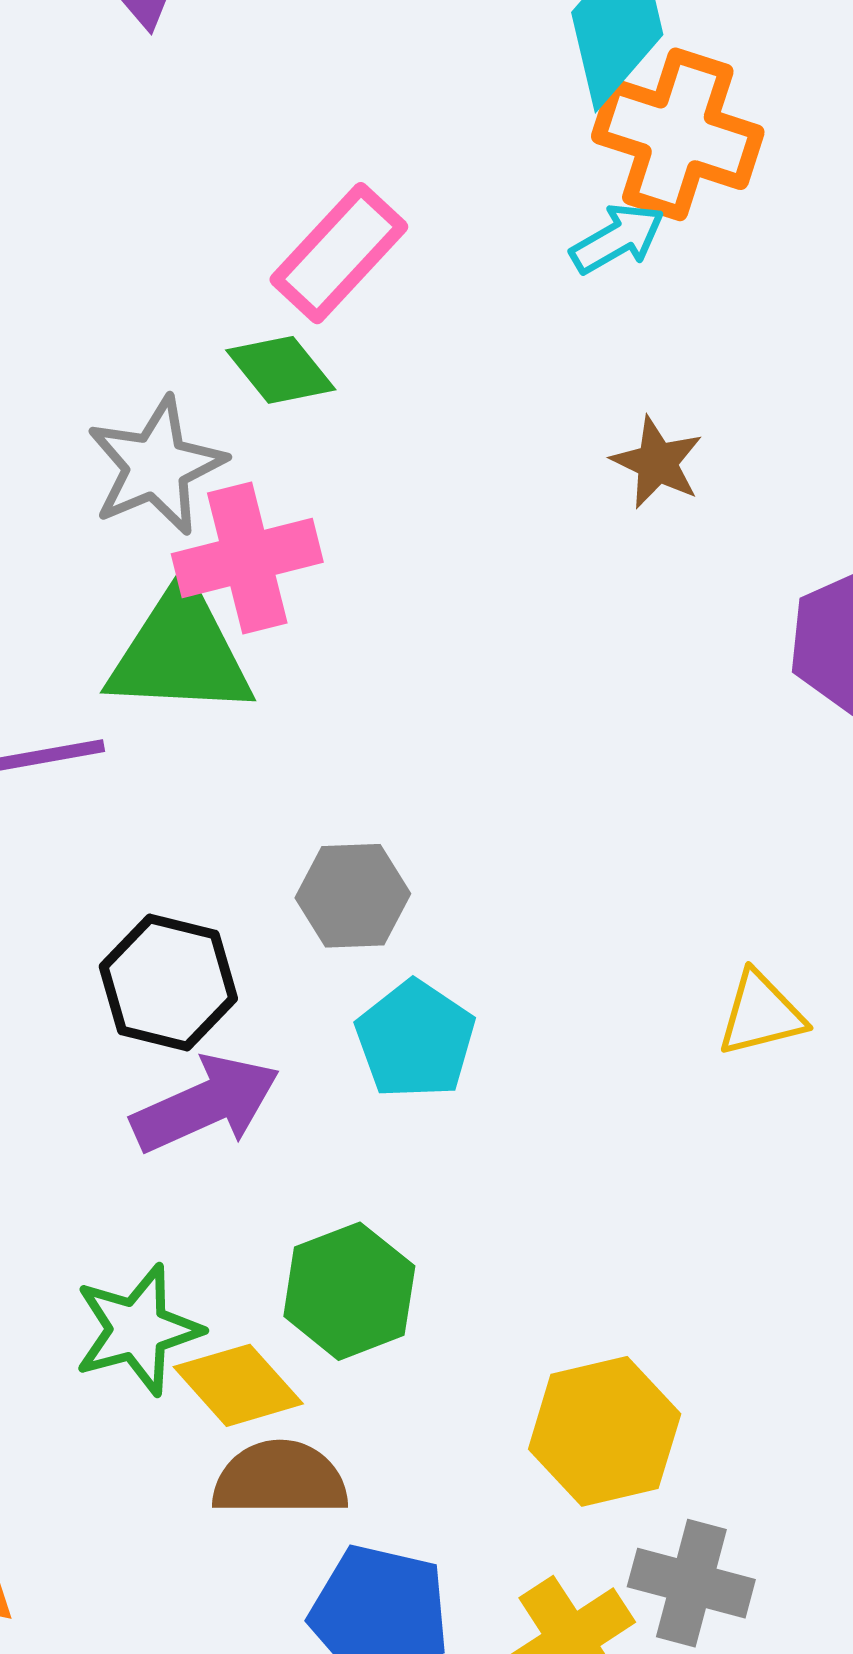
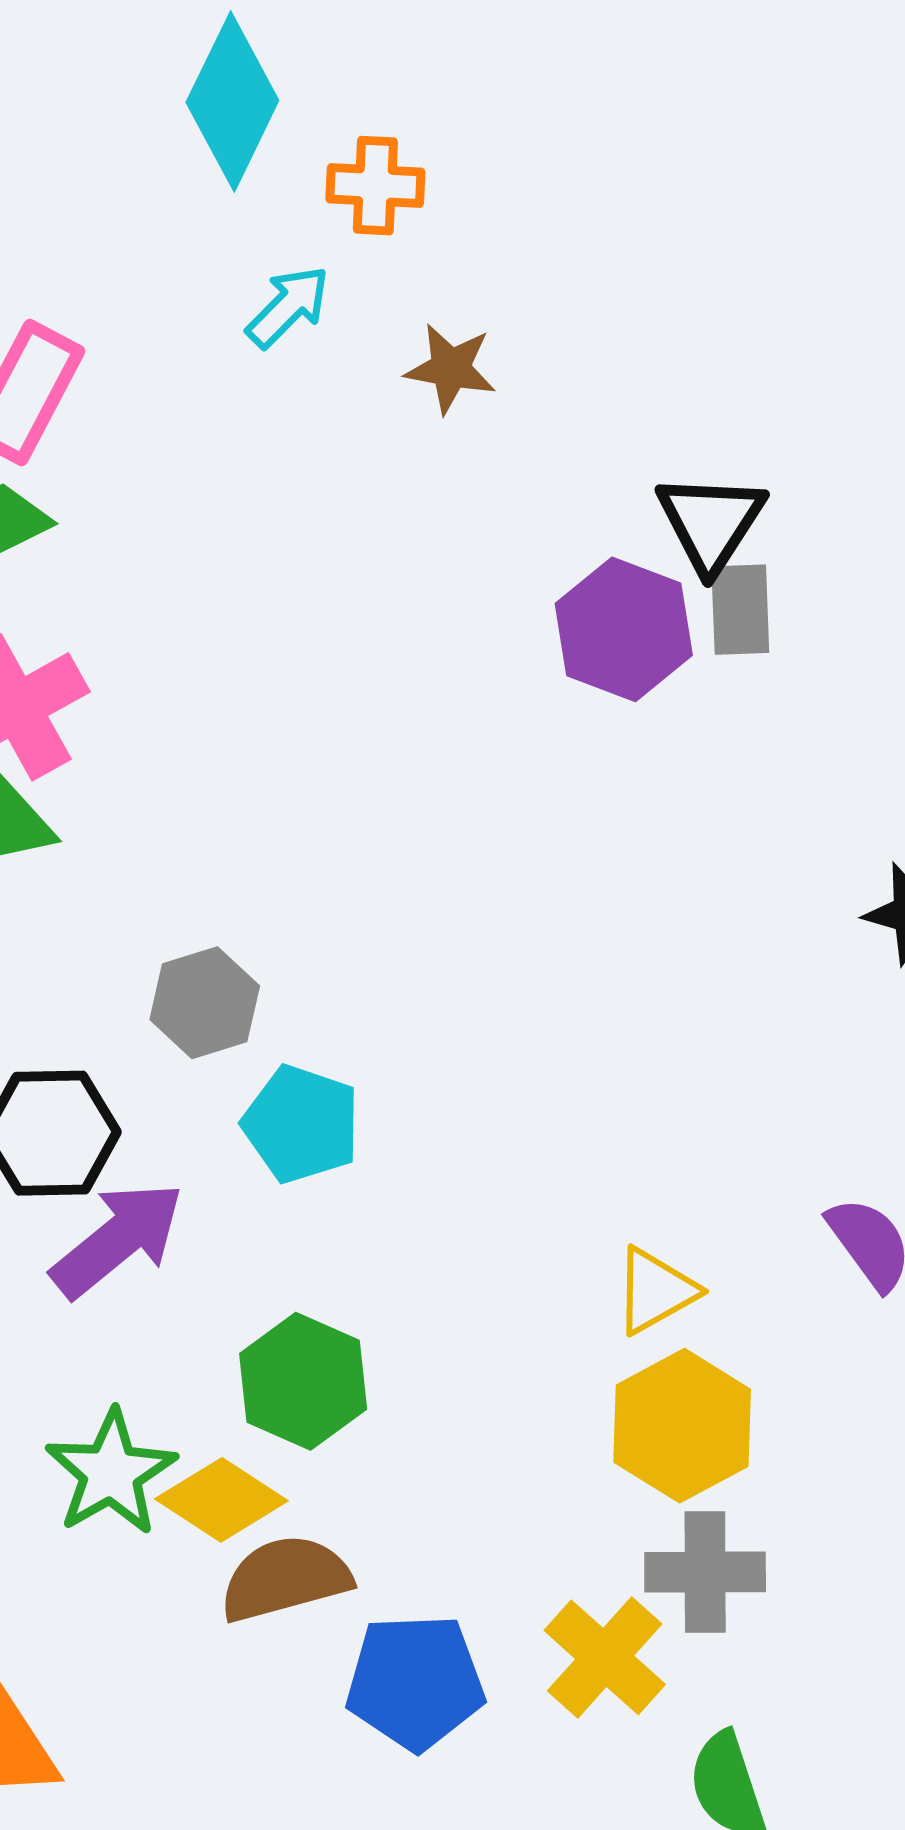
orange cross: (678, 134) -> (375, 186), moved, size x0.6
brown star: (657, 463) -> (451, 368), moved
yellow triangle: (761, 1014) -> (655, 1291), moved
yellow hexagon: (605, 1431) -> (682, 1426), moved

